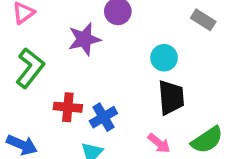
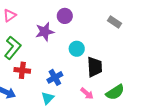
cyan circle: (164, 58) -> (77, 49), moved
red cross: (68, 107) -> (22, 70), moved

